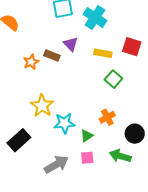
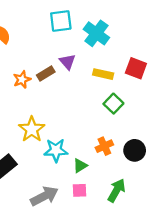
brown rectangle: (52, 55) -> (46, 73), turned -56
black circle: (135, 134) -> (135, 150), moved
green arrow: (120, 156) -> (117, 190), turned 100

